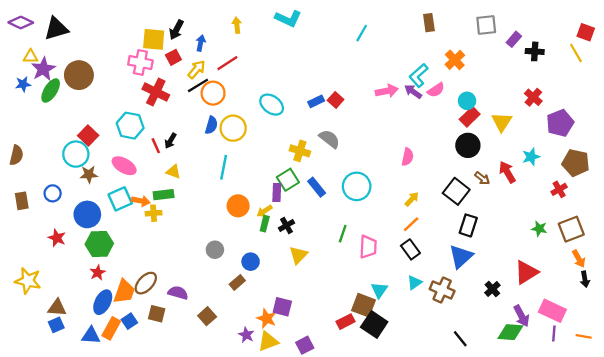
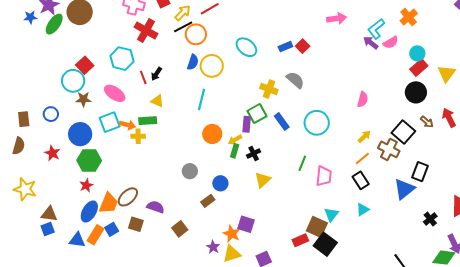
pink arrow: (387, 91) -> (337, 18), moved
brown semicircle: (16, 155) -> (19, 146), moved
black rectangle: (468, 225) -> (420, 172), moved
brown cross: (442, 290) -> (389, 149), moved

